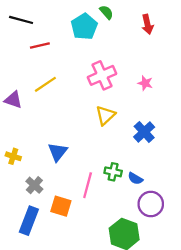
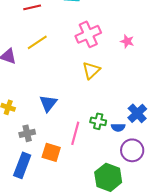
blue cross: (144, 132) -> (137, 113), moved
blue semicircle: (135, 179) -> (118, 127), turned -32
gray cross: (34, 185) -> (27, 133), turned 35

